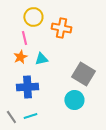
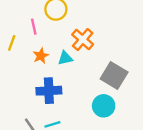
orange cross: (61, 28) -> (83, 39), moved, turned 30
pink line: (24, 38) -> (34, 27), moved

